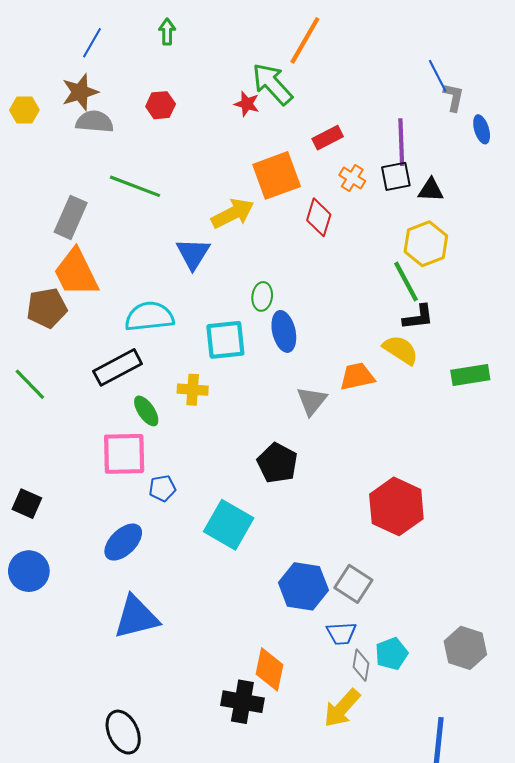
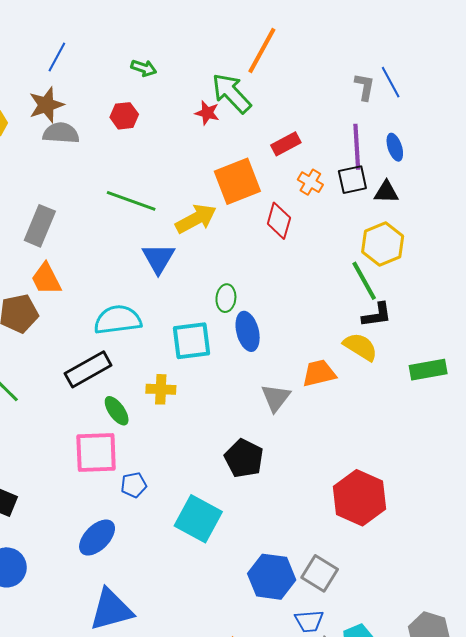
green arrow: (167, 32) -> (144, 68), moved, turned 110
gray L-shape: (454, 97) -> (365, 87), moved
blue ellipse: (482, 129) -> (395, 147), moved
green line: (135, 186) -> (131, 201), moved
orange trapezoid: (76, 273) -> (46, 279), size x0.7

